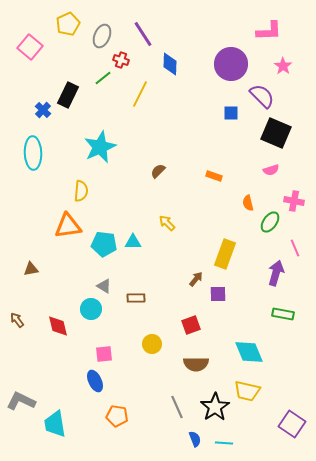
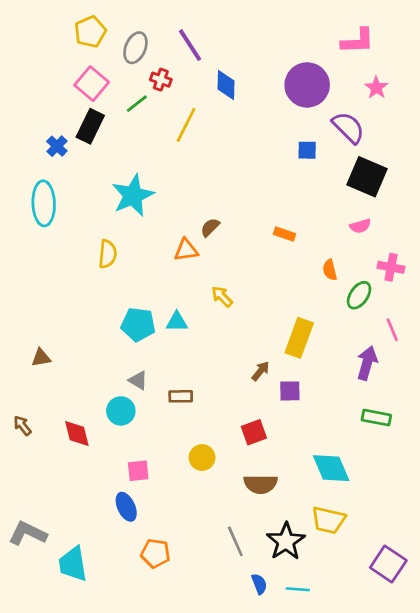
pink square: (30, 47) -> (92, 84), moved
orange triangle: (68, 226) -> (186, 250), moved, size x0.7

